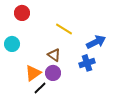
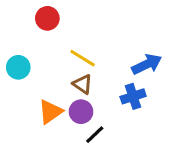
red circle: (22, 13) -> (47, 18), moved
yellow line: (64, 29) -> (83, 58), moved
black line: (40, 88) -> (95, 135), moved

